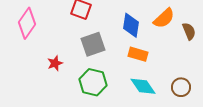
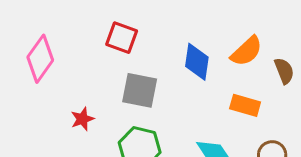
gray square: (93, 44) -> (140, 90), turned 30
orange rectangle: (138, 54) -> (245, 105), moved

